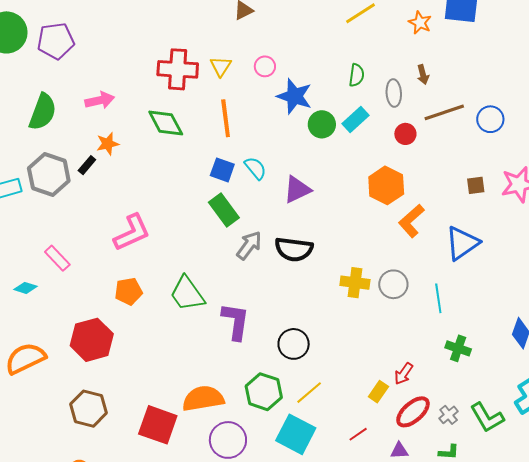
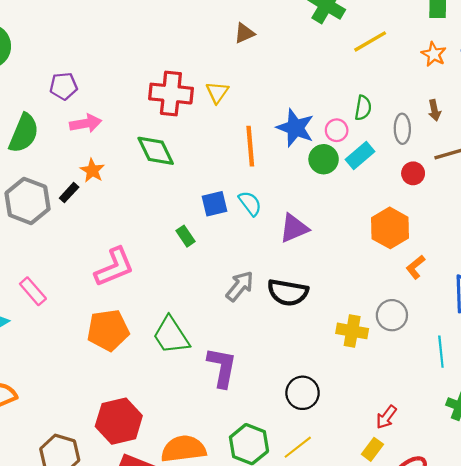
purple pentagon: (56, 41) -> (64, 86), moved, size x0.7
pink circle: (265, 66) -> (337, 130), moved
orange line: (226, 118) -> (250, 146), moved
orange star: (108, 144) -> (92, 170), turned -30
blue square: (222, 170) -> (214, 204), turned -35
green rectangle: (224, 210) -> (185, 236), moved, size x0.6
orange L-shape: (411, 221) -> (415, 267), size x0.7
gray circle: (393, 284) -> (392, 315), moved
orange pentagon: (129, 291) -> (108, 330), size x1.4
red hexagon: (92, 340) -> (119, 421), moved
black circle: (294, 344) -> (303, 393), moved
red arrow: (404, 374) -> (386, 417), moved

